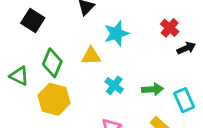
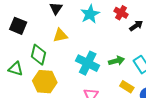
cyan star: (116, 33) -> (90, 14), moved
yellow triangle: (91, 56) -> (60, 35), moved
cyan cross: (114, 85) -> (88, 63), size x1.6

